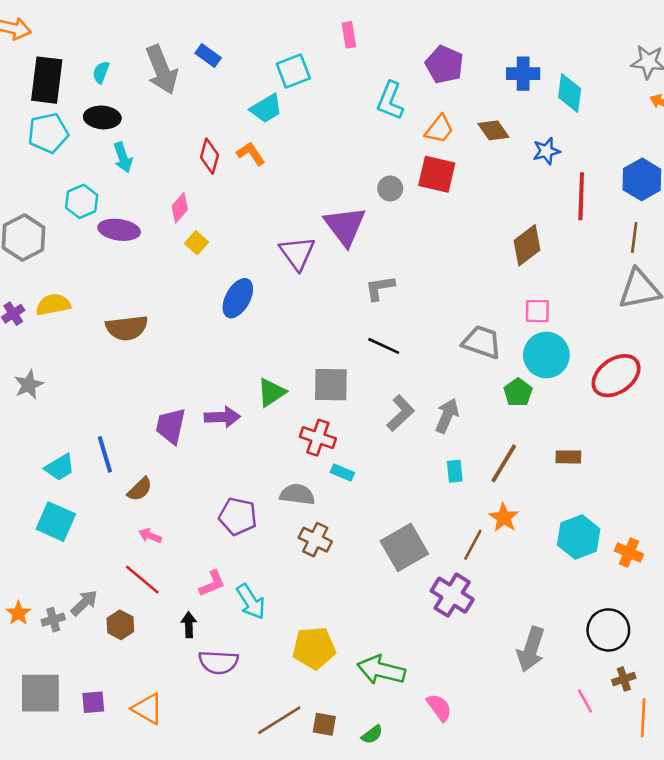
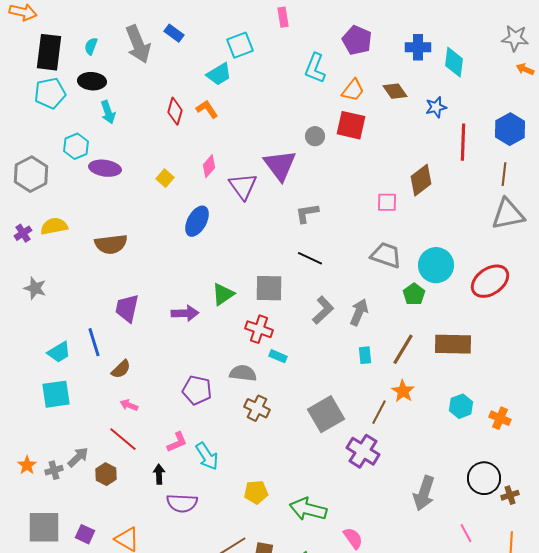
pink diamond: (180, 208) -> (209, 166), moved
pink square: (537, 311) -> (387, 202), moved
gray star: (29, 385) -> (35, 288), turned -30
purple trapezoid: (171, 426) -> (127, 308), moved
brown rectangle: (568, 457) -> (453, 344), size x1.8
cyan square: (56, 522) -> (56, 394), turned -32
cyan hexagon: (579, 537) -> (461, 406), size x0.7
yellow pentagon: (314, 648) -> (256, 492), size x0.7
brown cross: (624, 679) -> (510, 495), moved
purple square: (93, 702) -> (85, 534), turned 30

